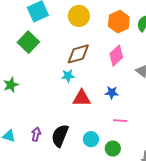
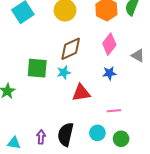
green square: (28, 42) -> (37, 68), moved, turned -30
blue star: (112, 92) -> (109, 73), moved
pink line: (120, 121) -> (114, 111), moved

